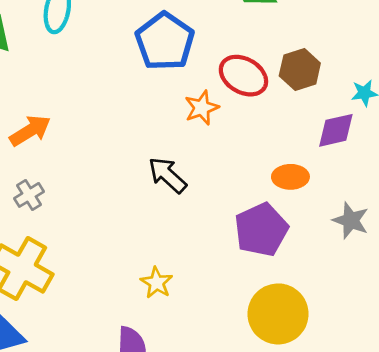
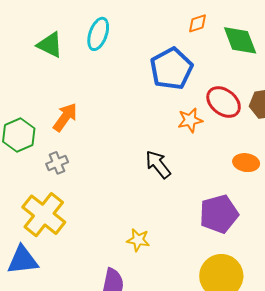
orange arrow: (30, 131) -> (65, 117), turned -32
orange ellipse: (290, 177) -> (246, 163), moved
yellow star: (157, 283) -> (138, 240), turned -30

